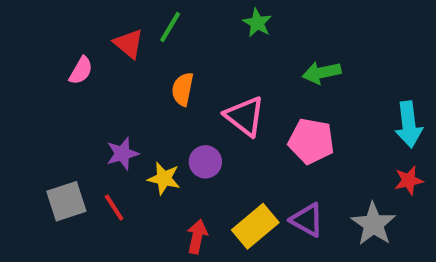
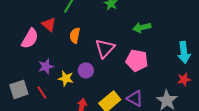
red triangle: (129, 44) -> (49, 24), moved
pink semicircle: (81, 71) -> (30, 38), moved, size x1.5
pink triangle: (245, 116) -> (105, 48), turned 35

